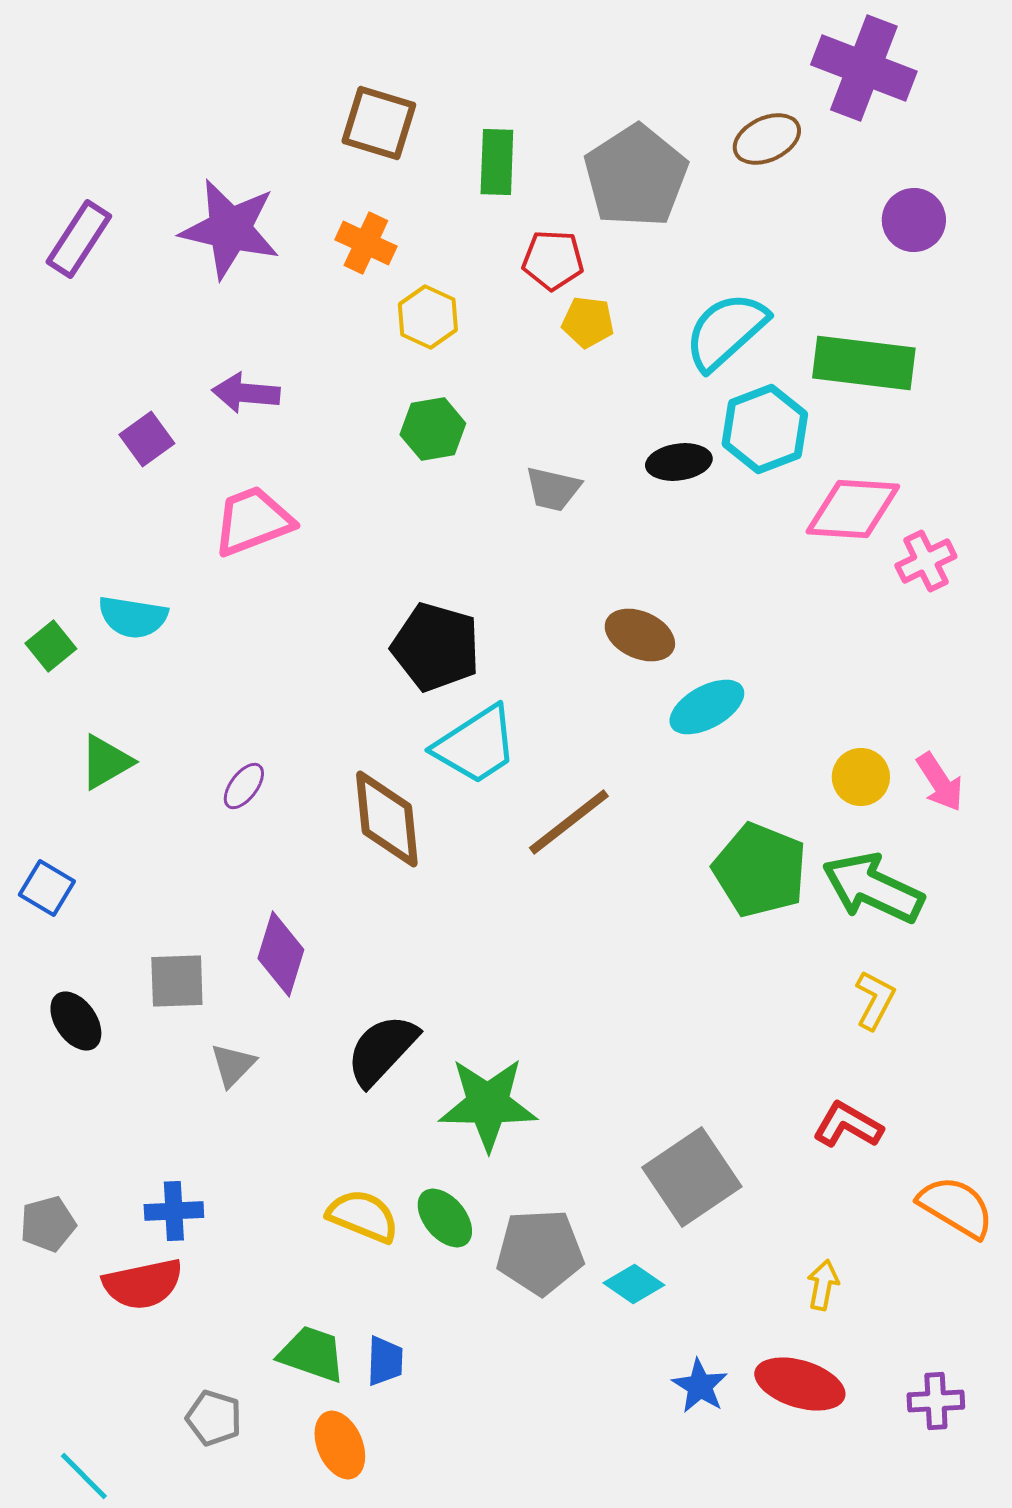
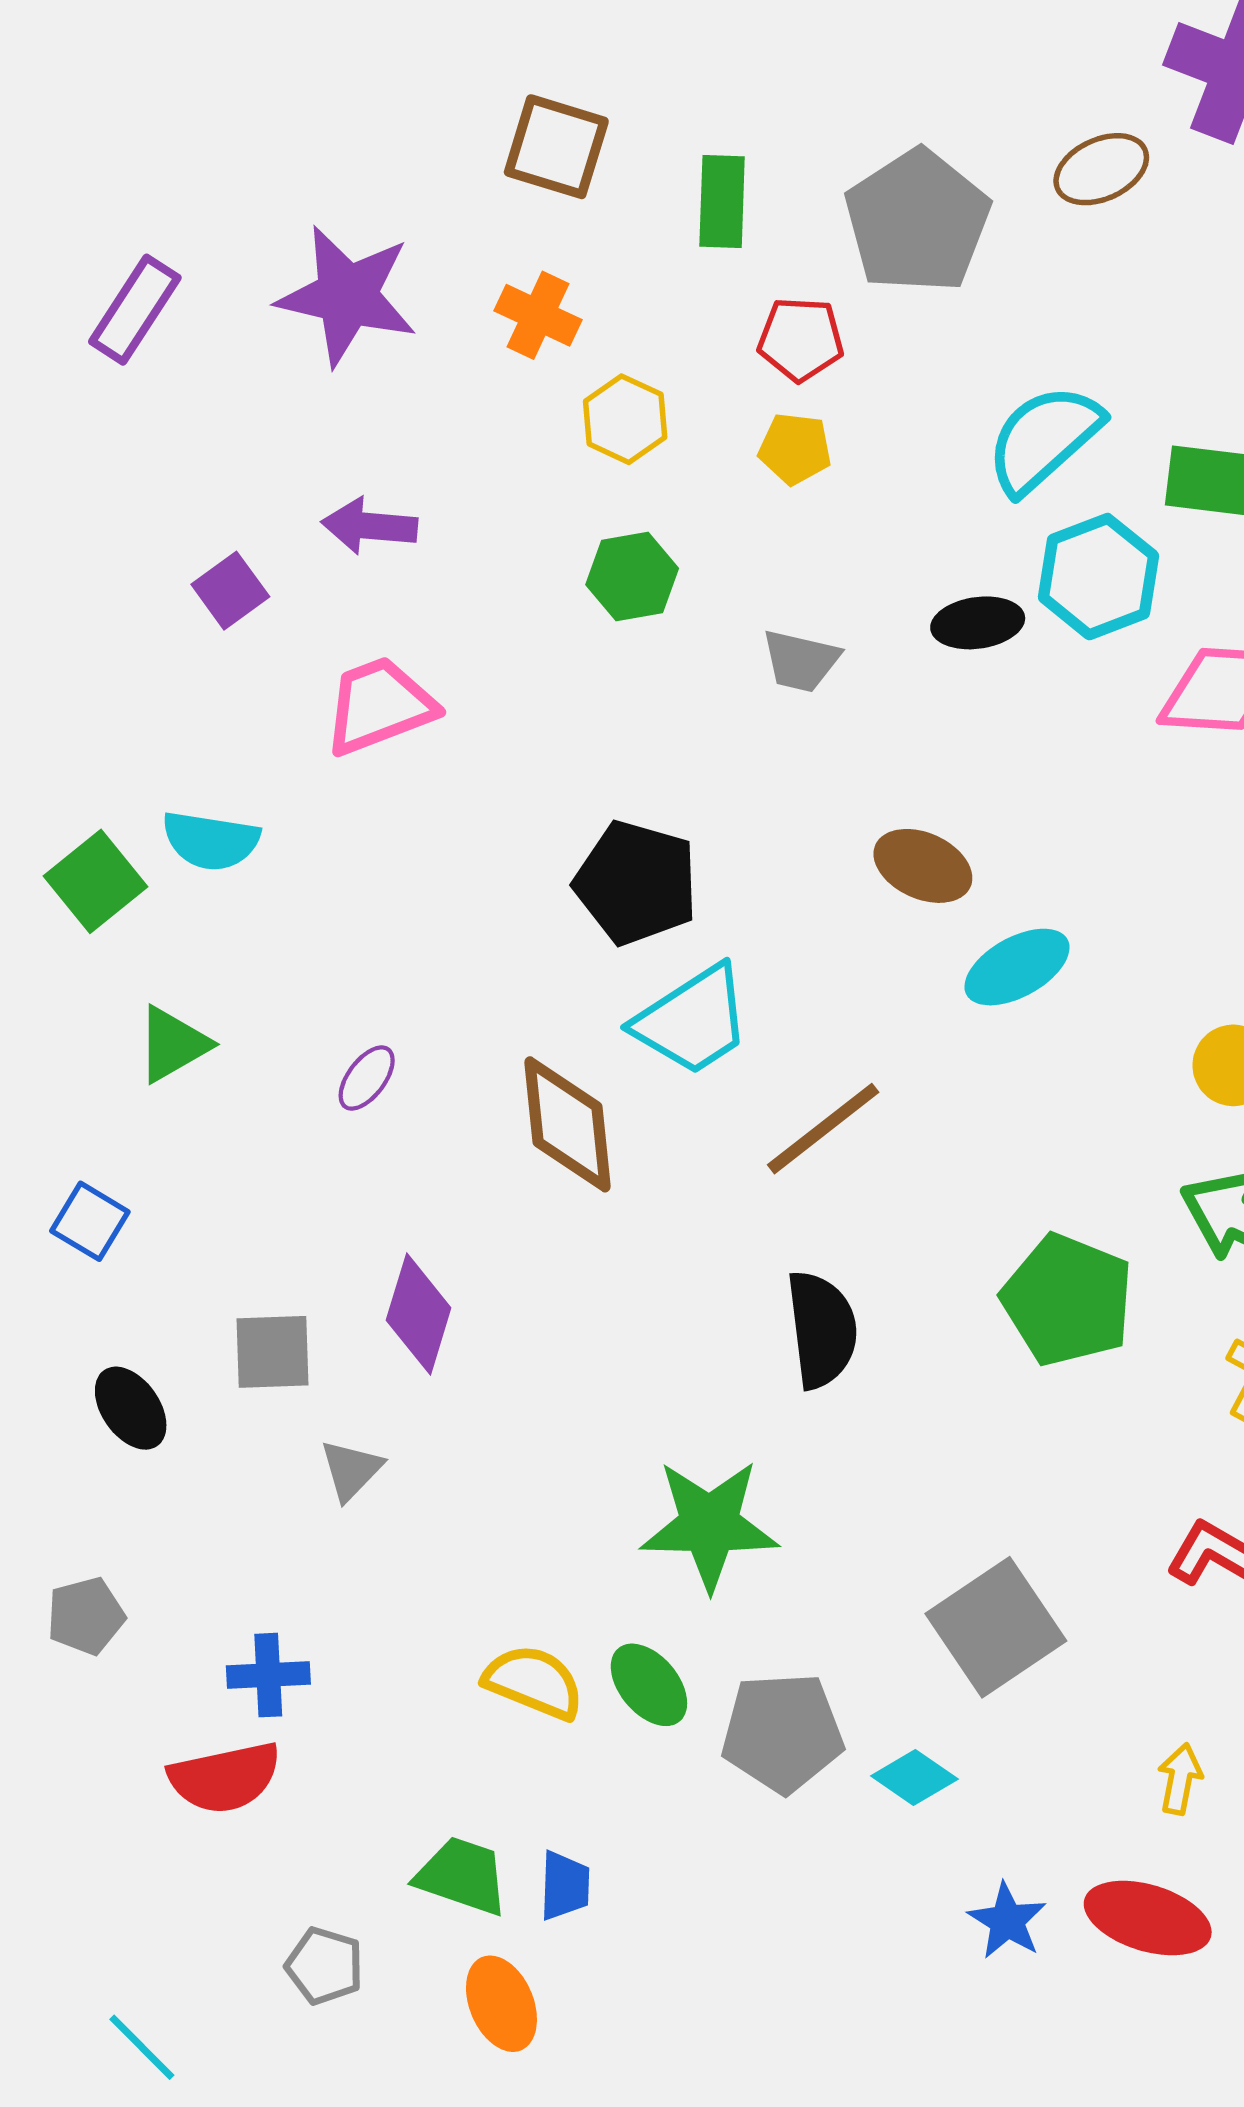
yellow pentagon: (588, 322) -> (795, 449), moved
green square: (51, 646) -> (96, 881), size x1.4
green pentagon: (760, 870) -> (1068, 1300), moved
black semicircle: (382, 1050) -> (822, 1329), moved, turned 130
gray pentagon: (48, 1224) -> (86, 1616), moved

